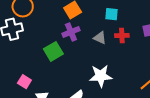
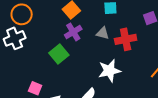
red cross: (122, 35) -> (126, 39), moved, size x1.5

